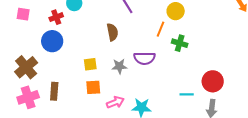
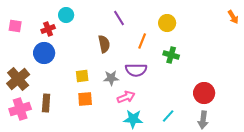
orange line: (161, 29) -> (142, 41), moved
cyan line: (187, 94) -> (168, 116), moved, turned -48
pink arrow: (115, 102) -> (126, 97), moved

